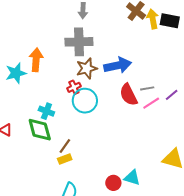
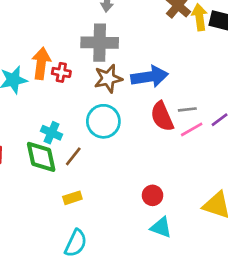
red cross: (74, 87) -> (61, 72), moved, turned 32
brown line: (65, 146) -> (73, 156), moved
red circle: (113, 183) -> (153, 195), moved

